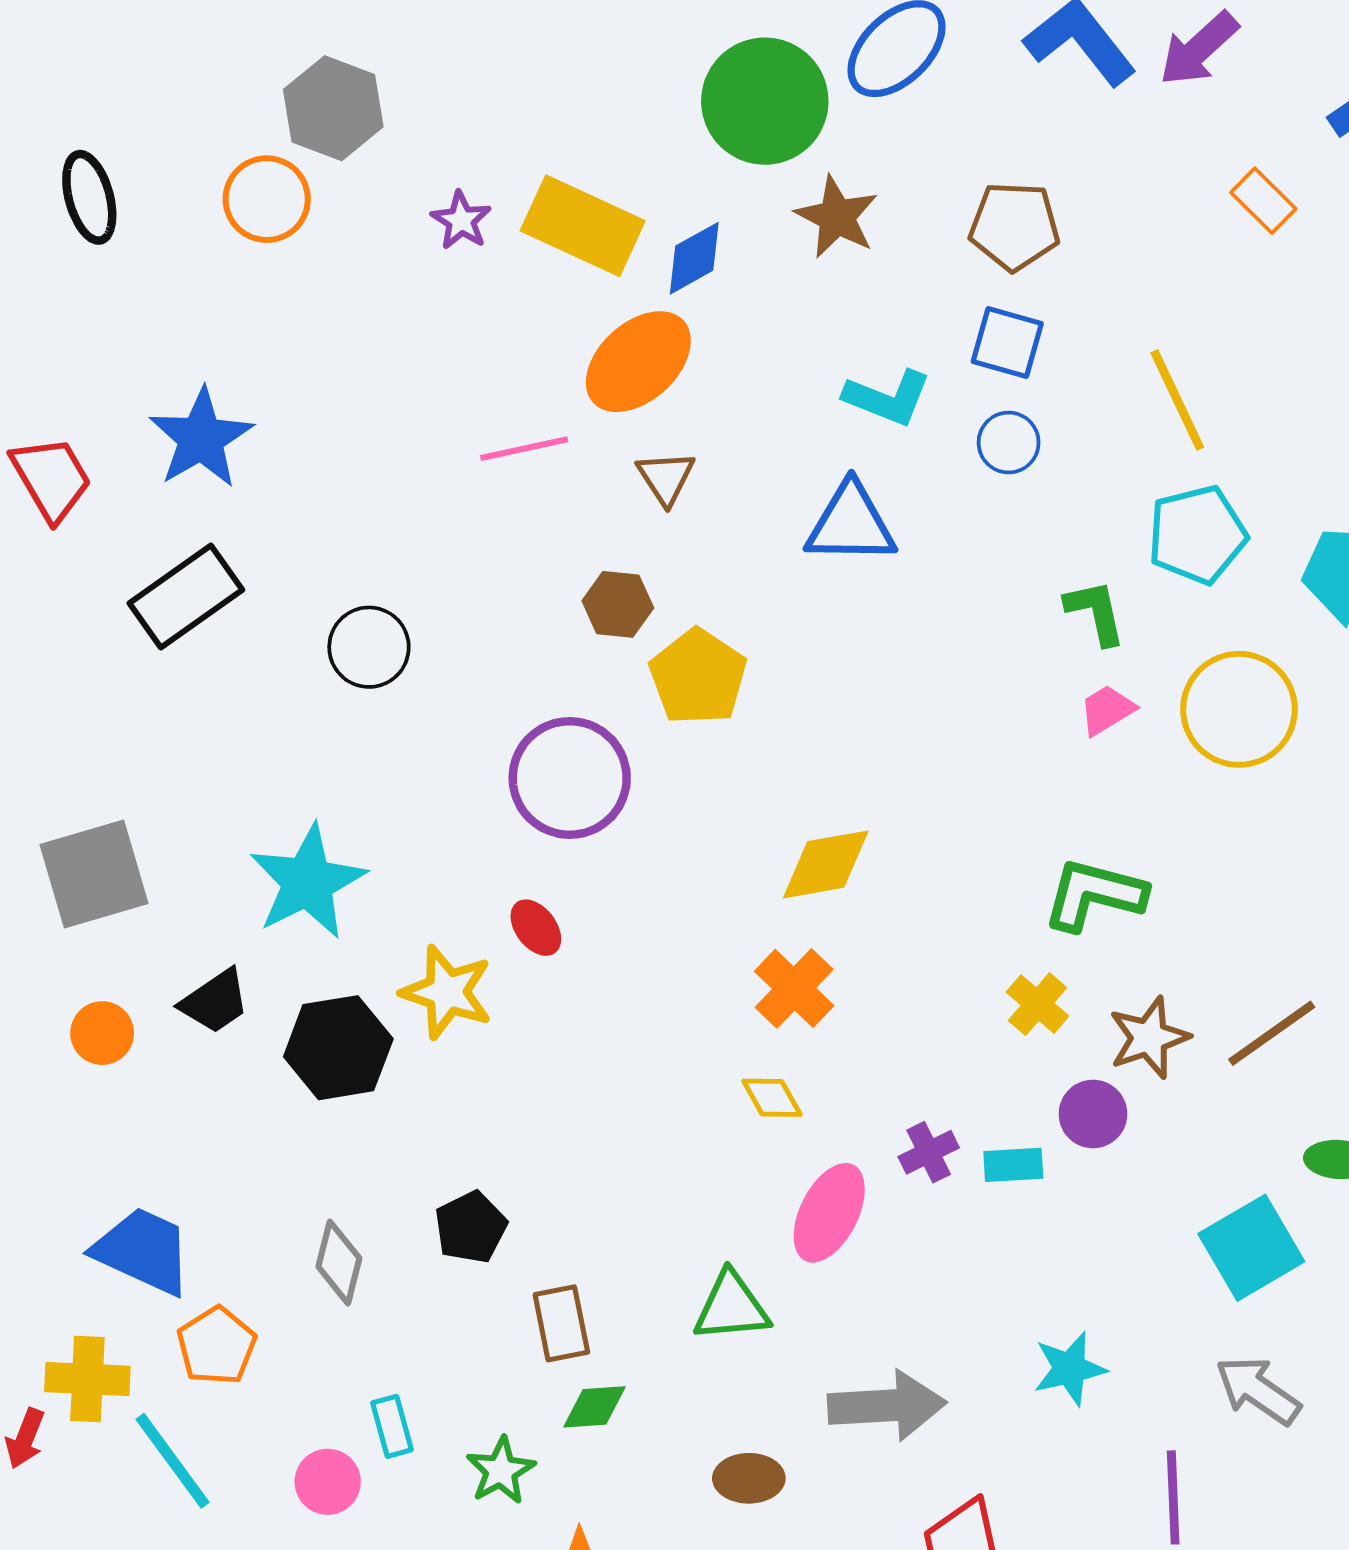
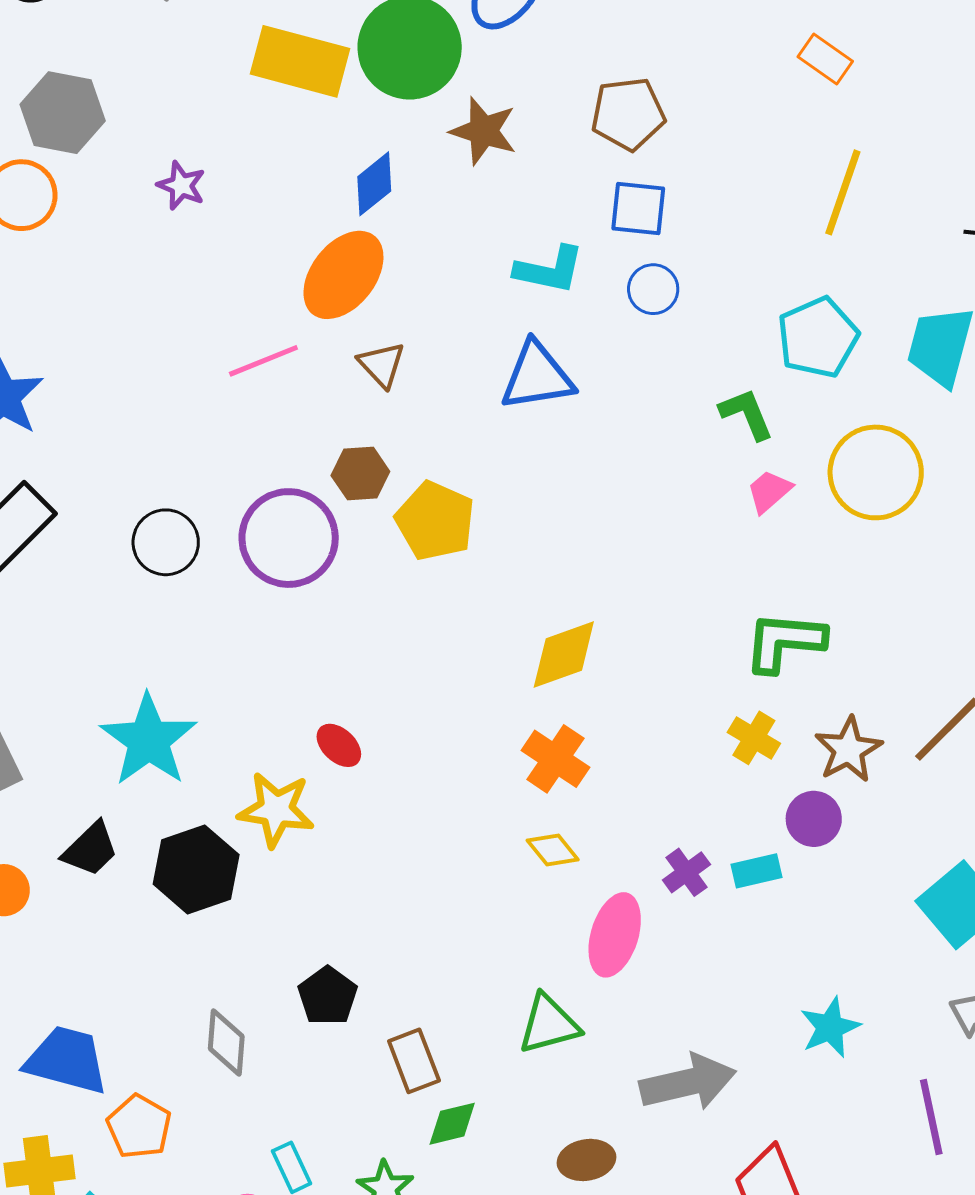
yellow rectangle: (583, 226) -> (300, 61), moved
yellow line: (1177, 400) -> (843, 192), moved, turned 54
purple circle: (570, 778) -> (289, 538), moved

